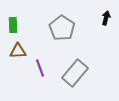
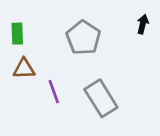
gray rectangle: (75, 73) -> (101, 98), turned -72

